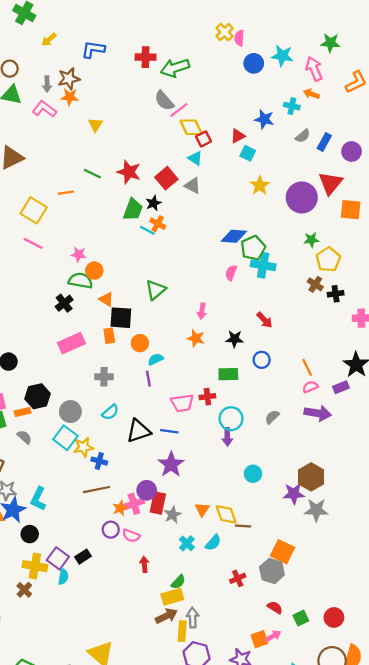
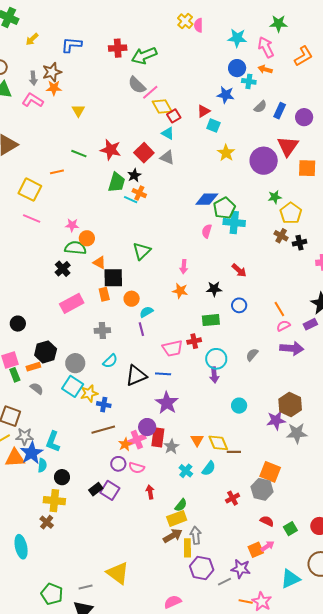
blue circle: (254, 63) -> (237, 68), moved
black circle: (30, 534) -> (62, 477), moved
purple square: (58, 558) -> (110, 490), moved
cyan semicircle: (63, 577) -> (42, 465), moved

